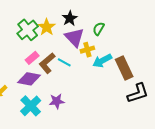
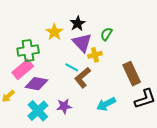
green cross: (28, 30) -> (28, 51), moved, turned 30
pink rectangle: (32, 58) -> (23, 69), moved, size x1.5
cyan arrow: (102, 61) -> (106, 104), moved
brown L-shape: (47, 63) -> (83, 78), moved

